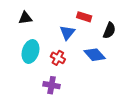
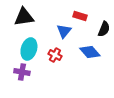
black triangle: (25, 18) -> (24, 17), size x1.5
purple cross: (52, 85) -> (22, 72), moved

